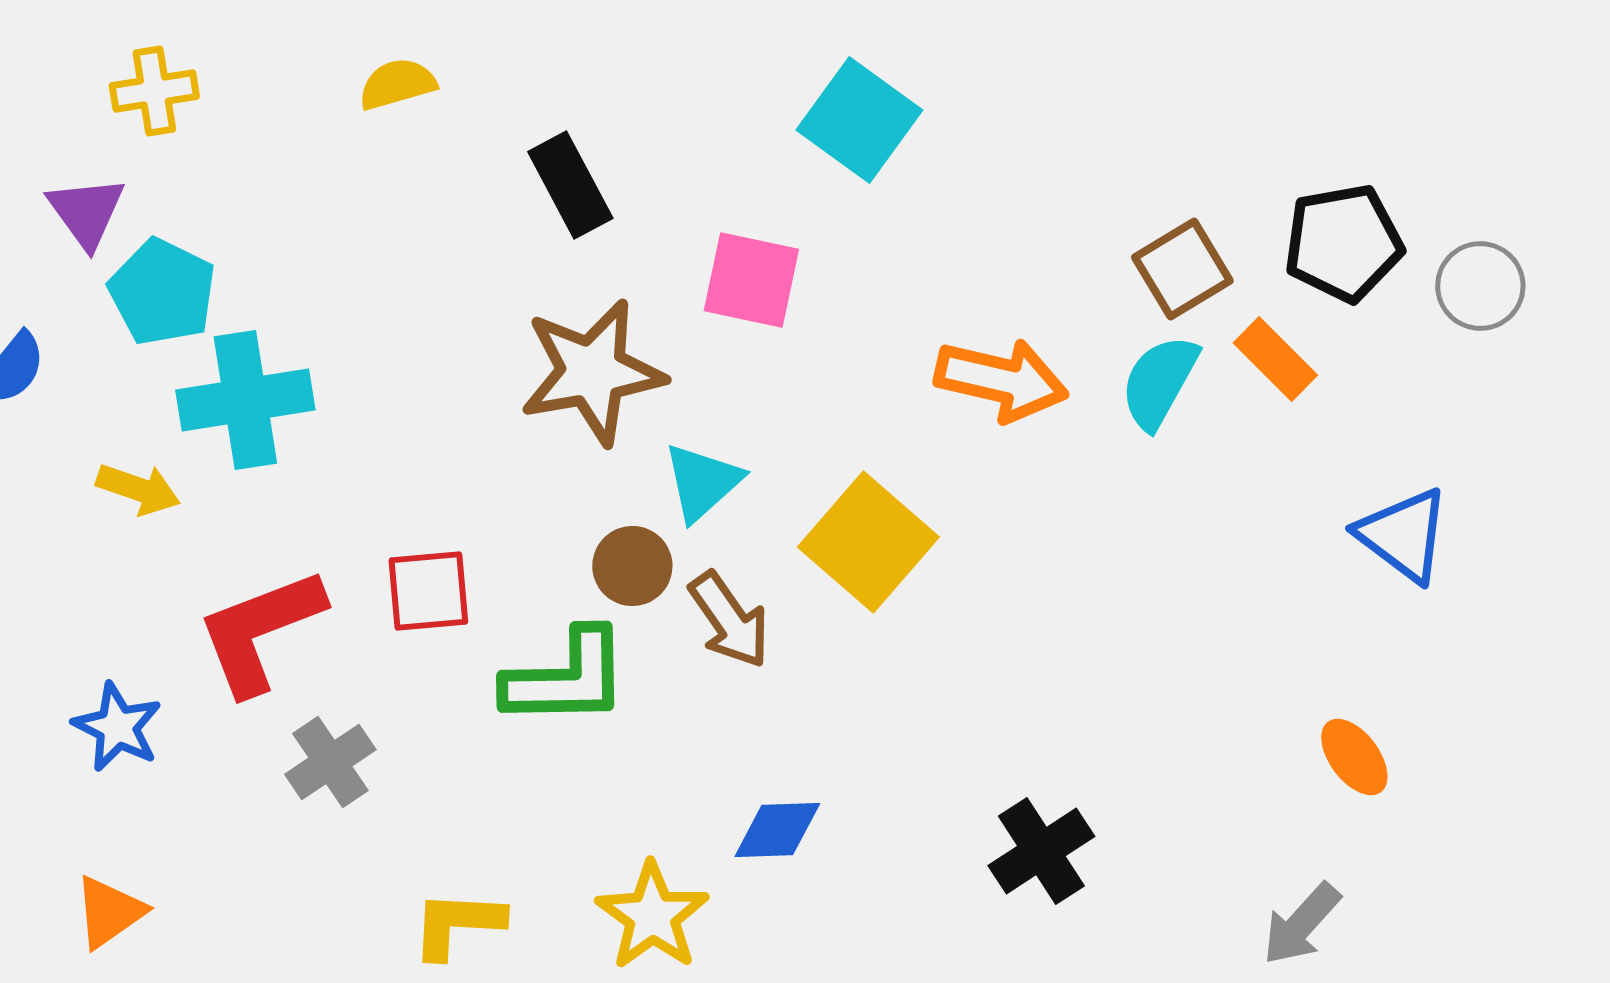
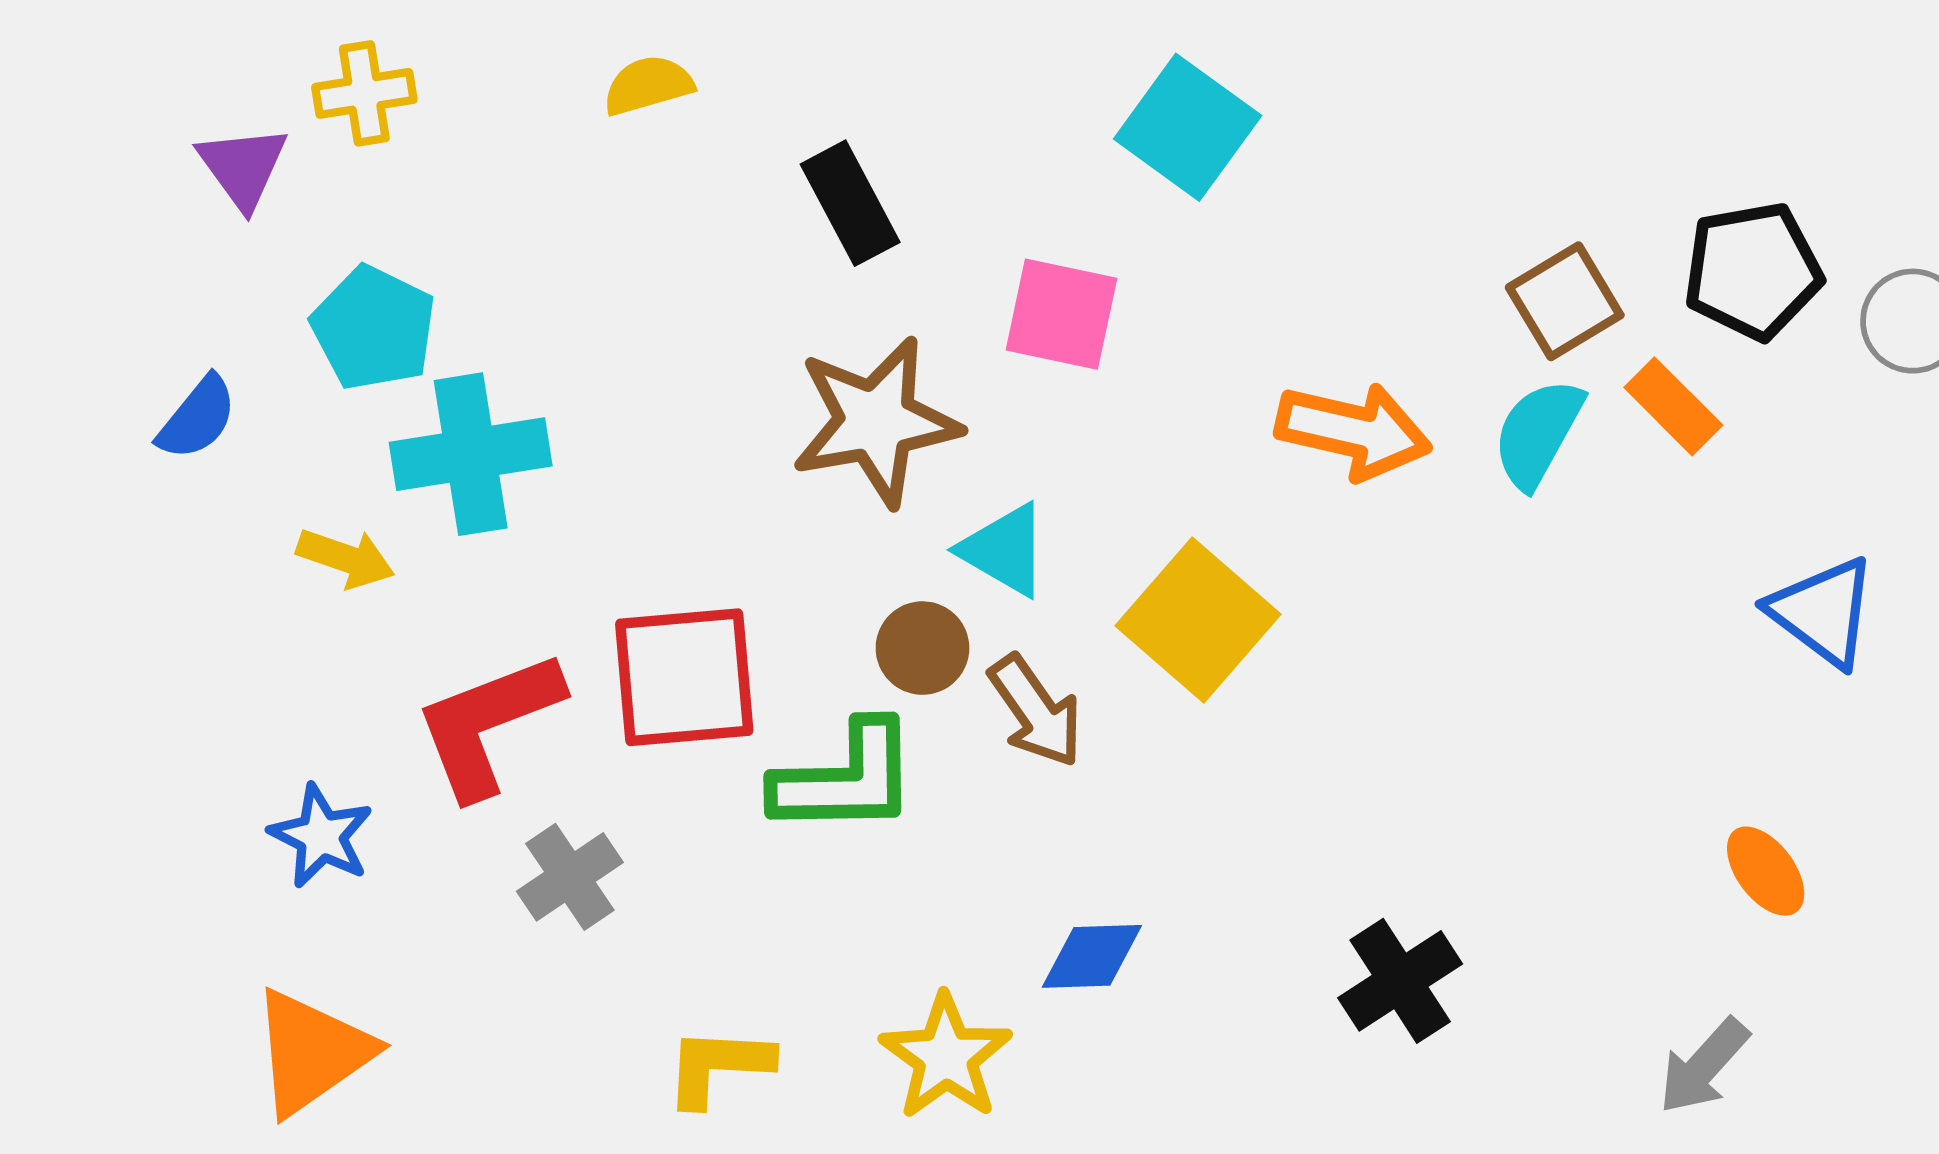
purple triangle: (86, 212) -> (243, 167), moved
cyan triangle: (702, 482) -> (1004, 550), turned -48
red square: (428, 591) -> (684, 677), size x1.5
orange triangle: (109, 912) -> (312, 1052), size x1.5

